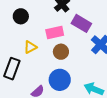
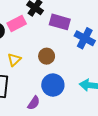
pink rectangle: (55, 33) -> (17, 23), moved

